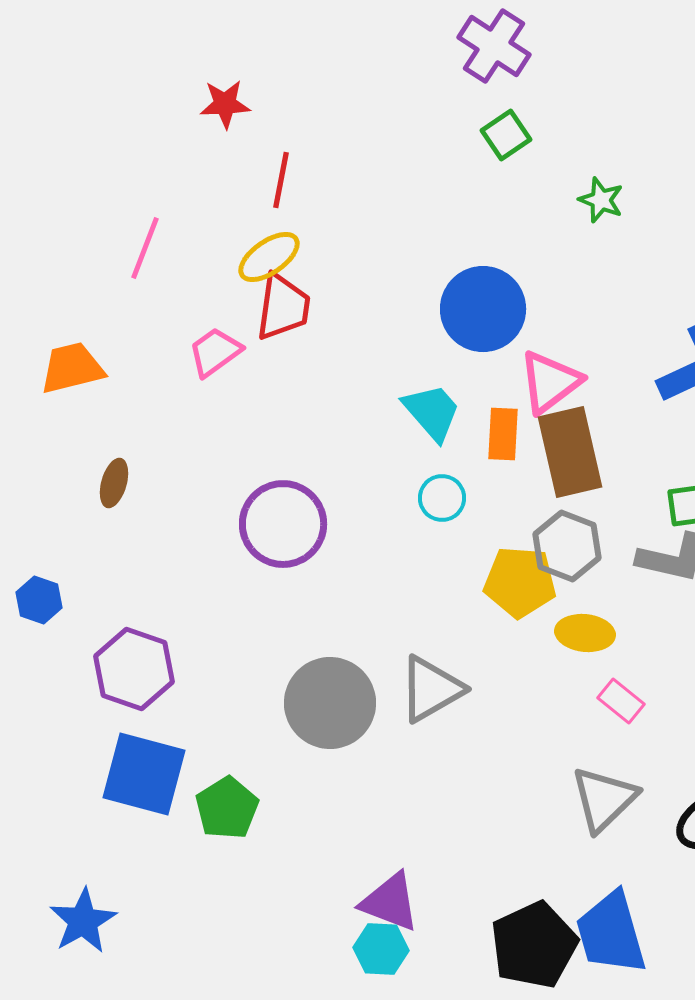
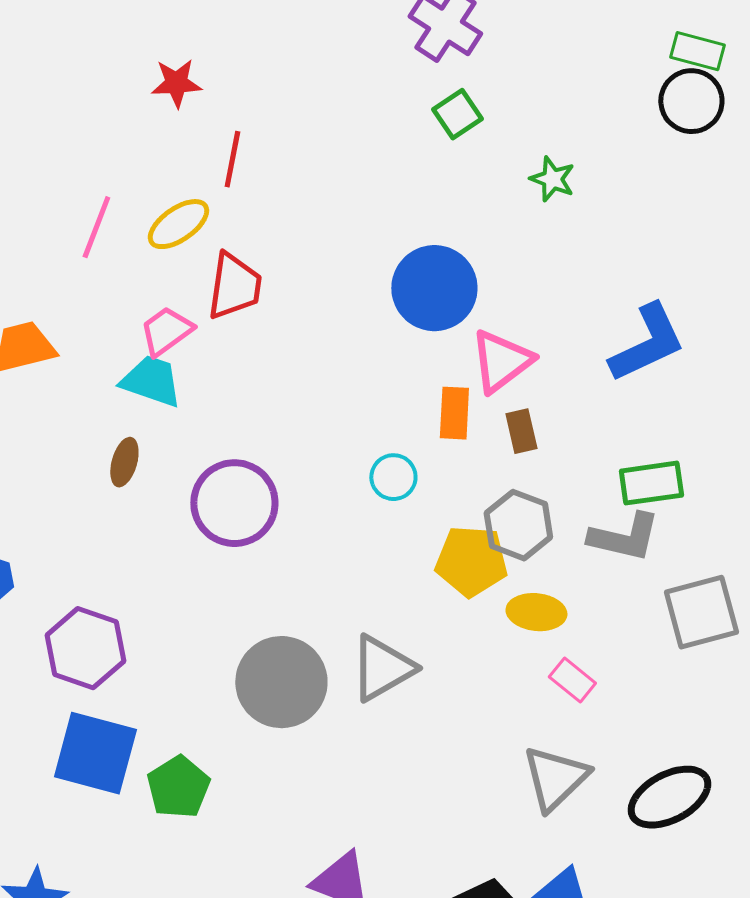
yellow ellipse: (269, 257) -> (178, 224), moved
cyan trapezoid: (432, 412) -> (151, 381), moved, turned -30
brown rectangle: (570, 452) -> (521, 431), size x0.5
brown ellipse: (114, 483) -> (124, 462), moved

